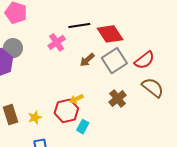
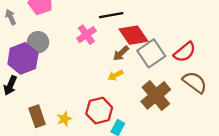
red diamond: (110, 34) -> (134, 35), moved
yellow arrow: (76, 99) -> (116, 75), moved
brown cross: (118, 99) -> (156, 95), size x1.5

